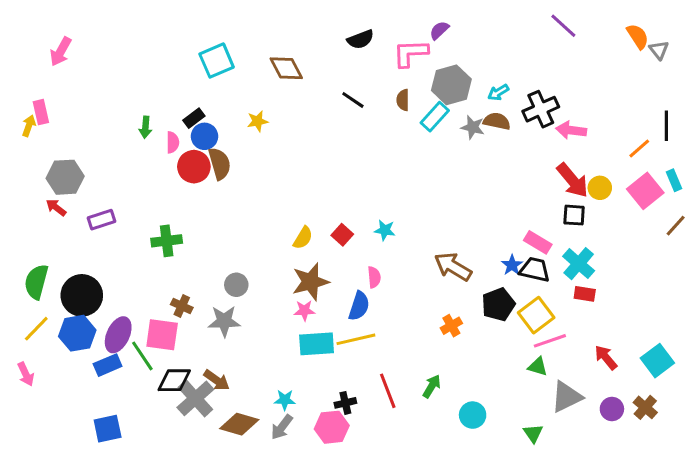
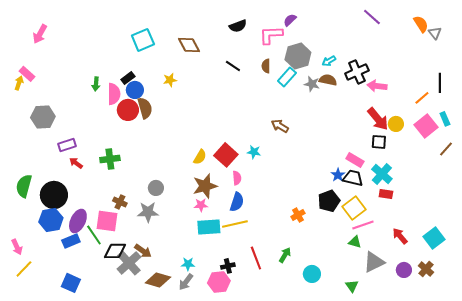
pink rectangle: (41, 112) -> (27, 74), turned -35
pink semicircle: (173, 142) -> (114, 94), size x1.5
red arrow: (56, 208) -> (76, 163), moved
red square: (342, 235) -> (226, 155), size x1.6
brown arrow: (453, 267) -> (280, 126), moved, size x0.7
pink semicircle: (374, 277) -> (237, 178), moved
yellow line: (36, 329) -> (24, 269), moved
blue square: (108, 429) -> (71, 283), turned 36

